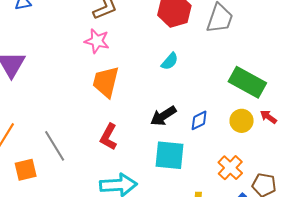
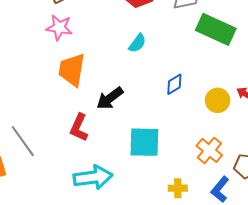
green rectangle: (247, 82) -> (216, 29), moved
black arrow: (163, 116) -> (110, 98), moved
blue diamond: (199, 120) -> (174, 84), moved

